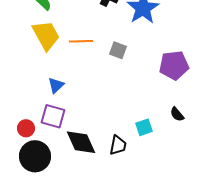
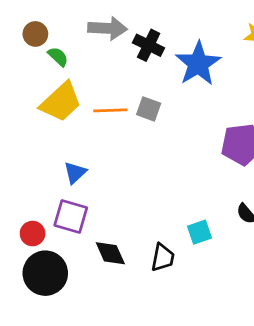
yellow trapezoid: (46, 35) -> (61, 102), turned 76
gray square: (118, 50) -> (149, 109), moved
black diamond: (81, 142) -> (110, 253), size x0.7

